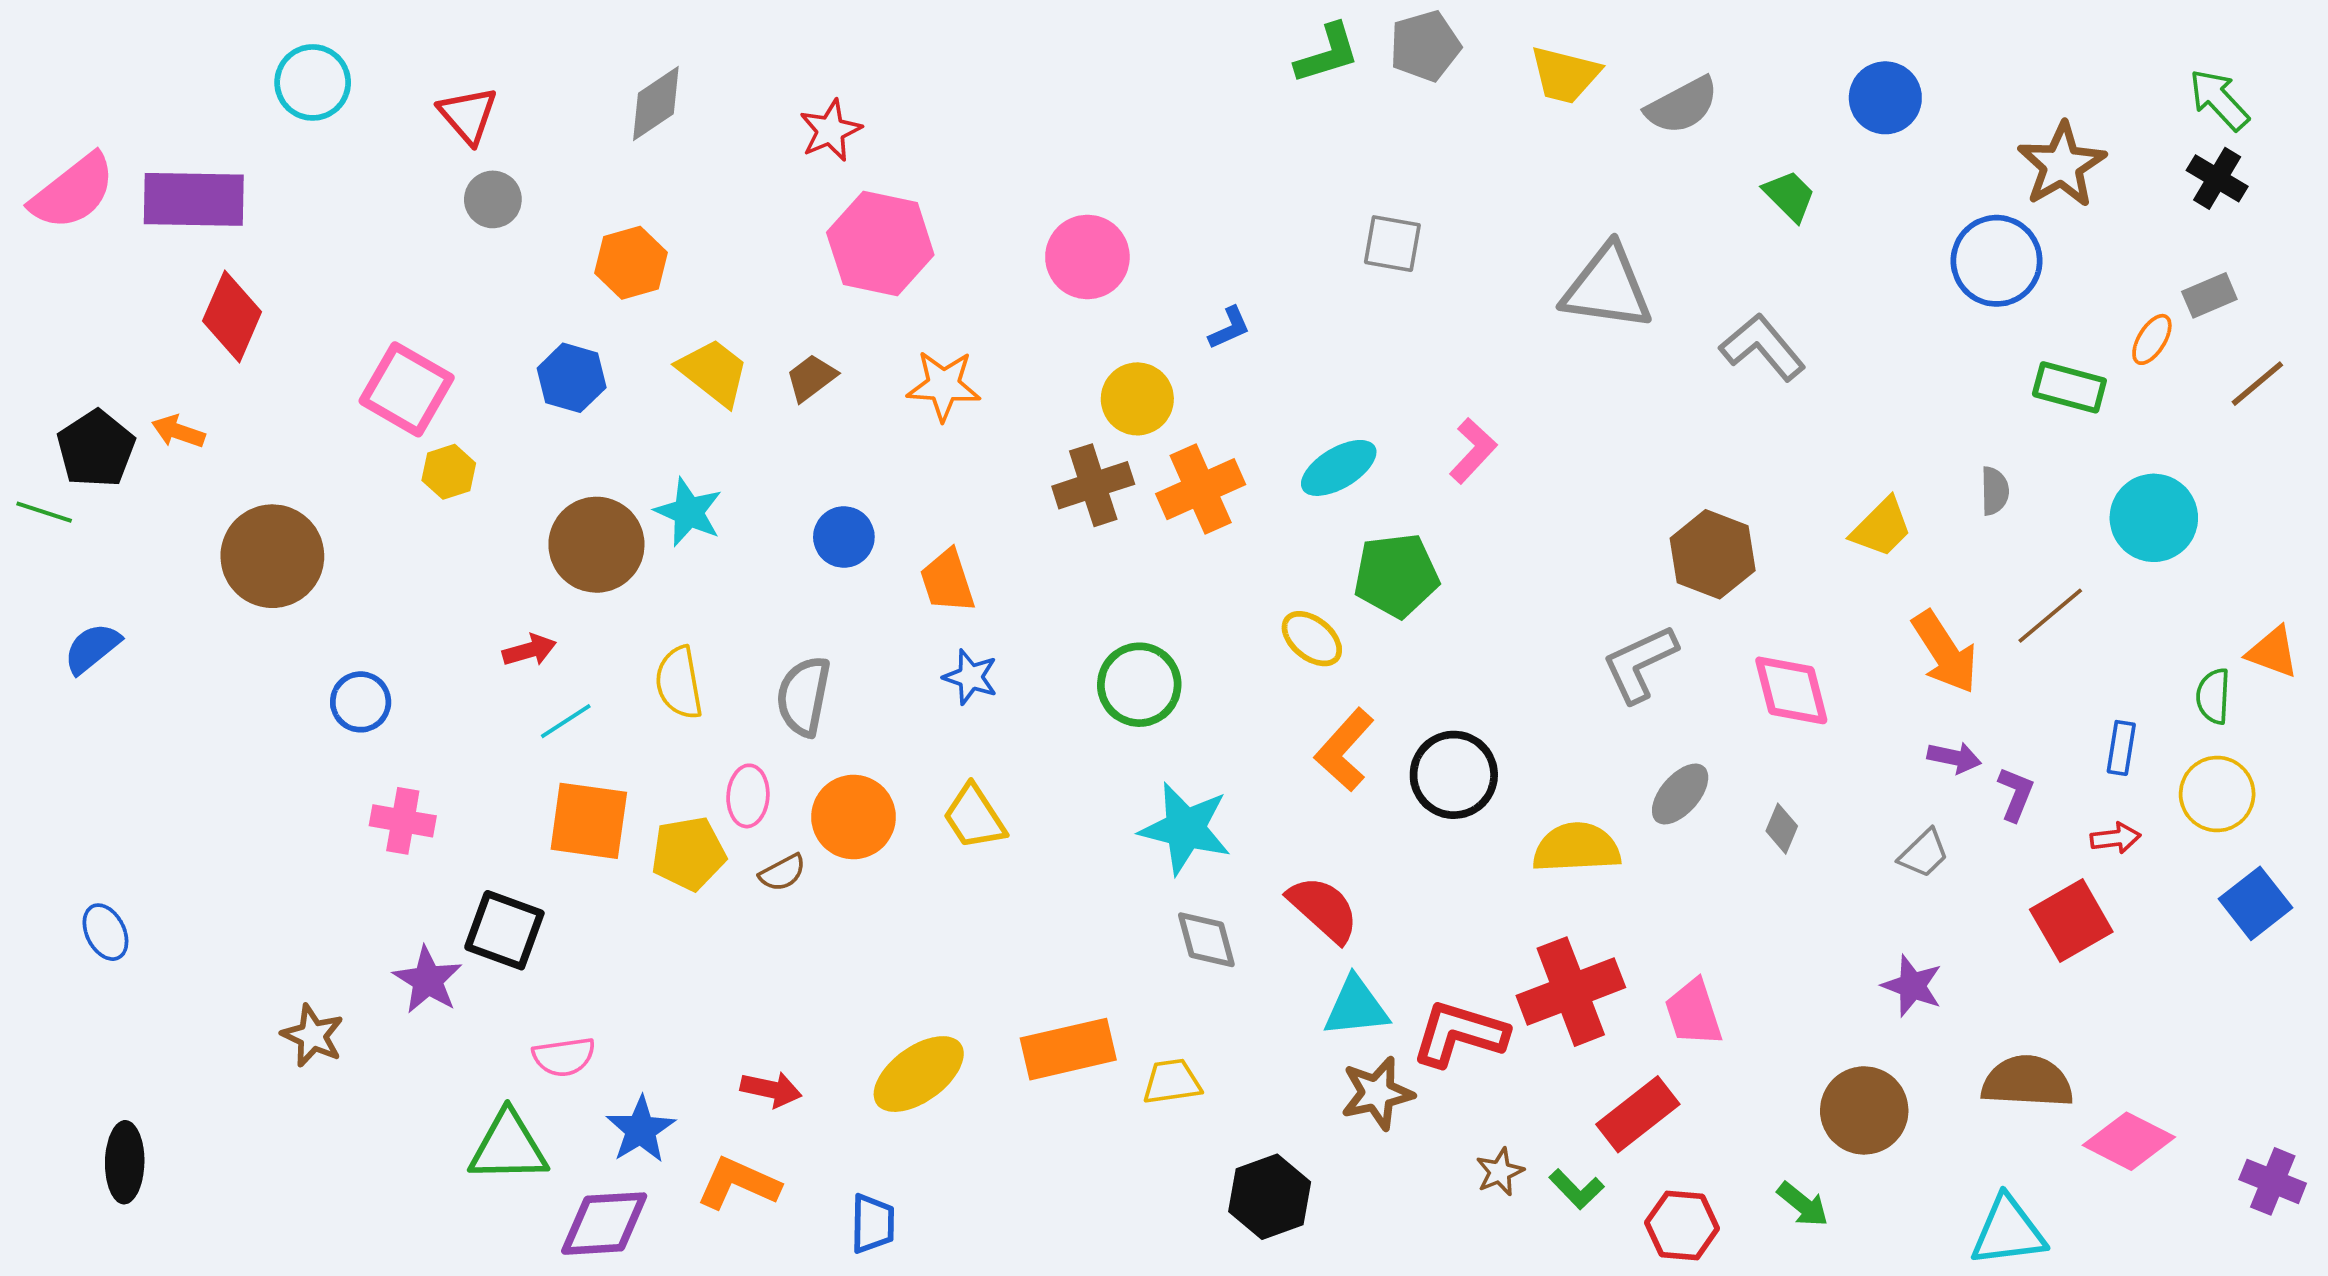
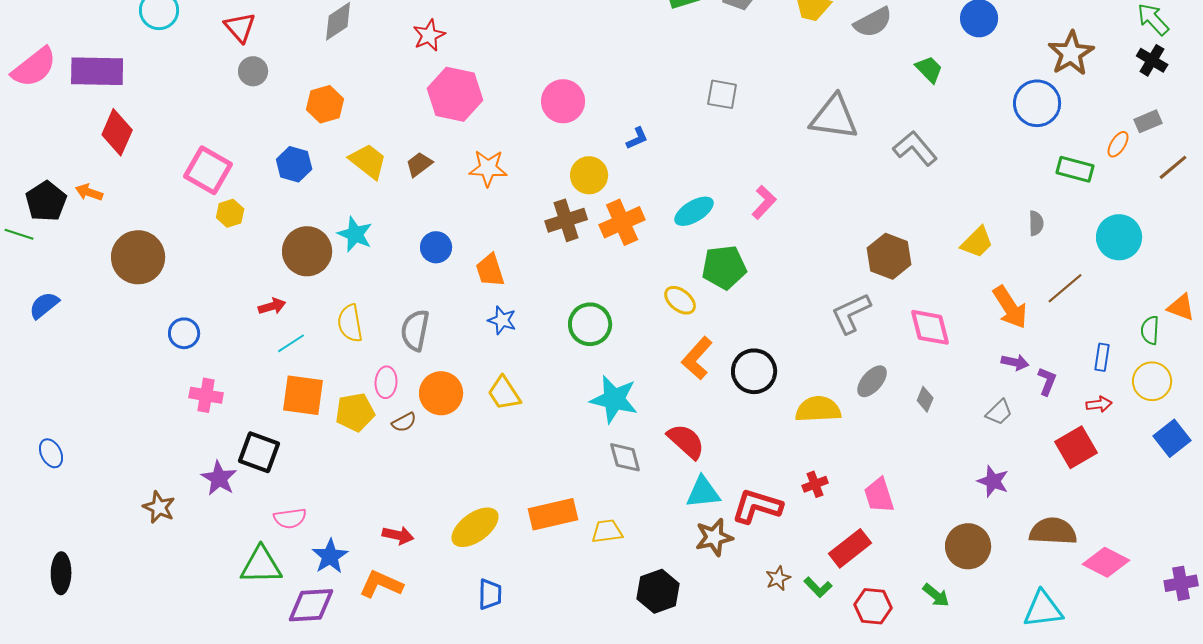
red cross: (1571, 992) -> (815, 484), size x0.5
purple cross: (2273, 1181) -> (1181, 583), turned -32
blue trapezoid: (873, 1224) -> (490, 594), moved

